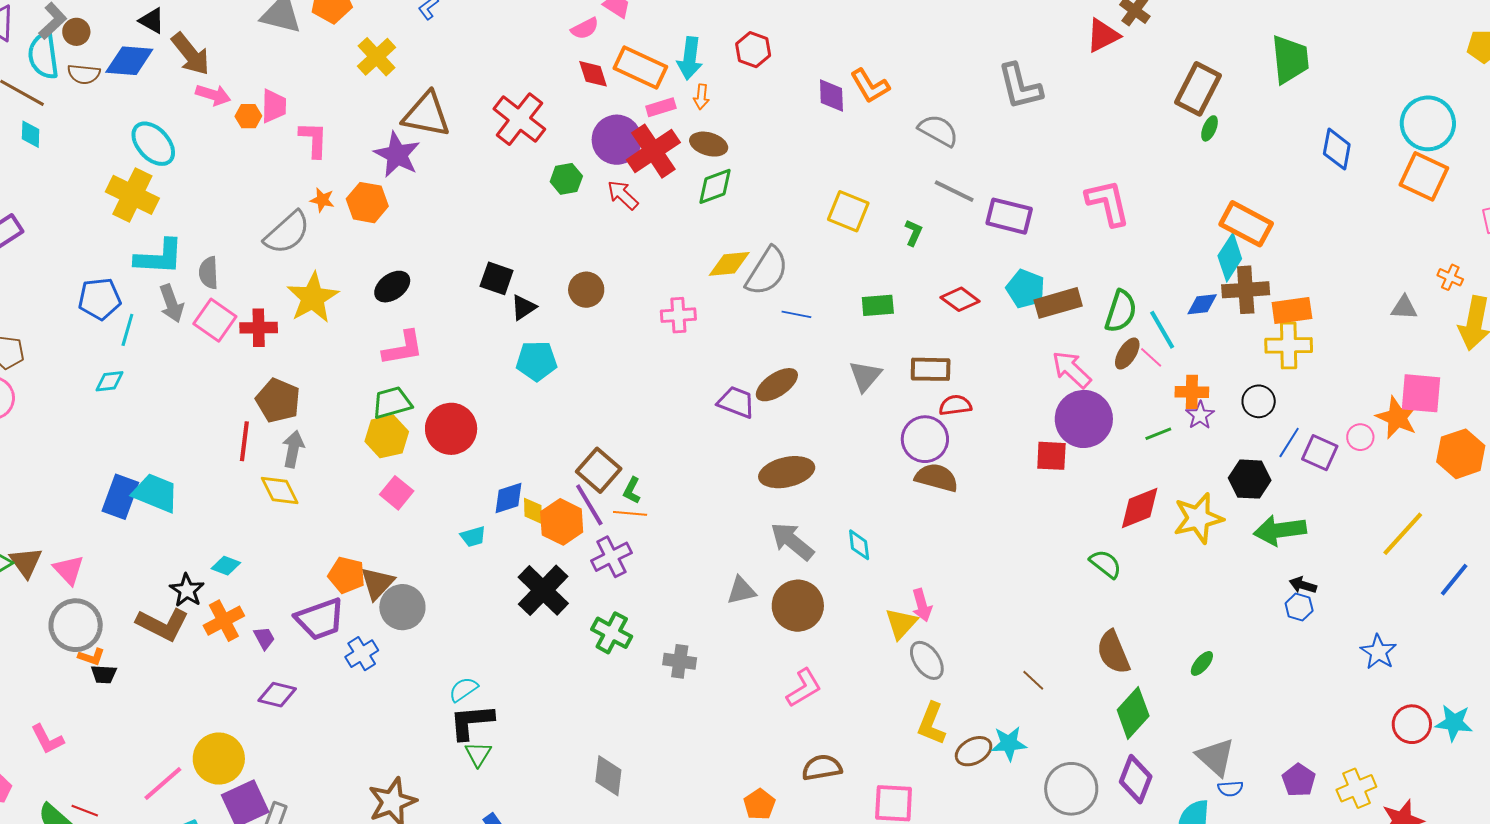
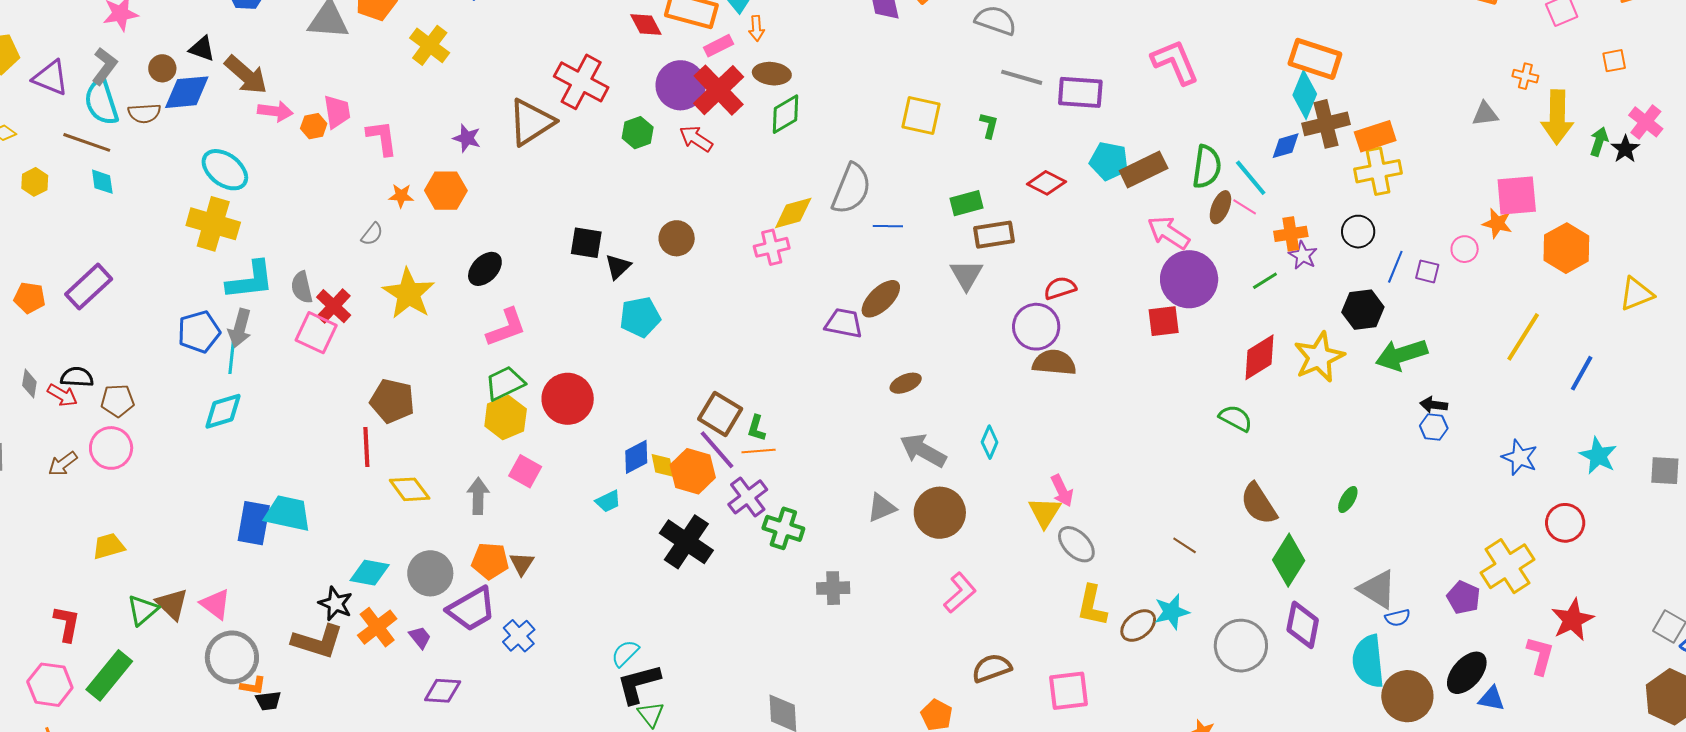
brown circle: (76, 32) -> (162, 68), moved
brown triangle: (427, 115) -> (531, 122), moved, turned -34
purple star: (397, 155) -> (467, 138), size x0.6
gray semicircle: (287, 233) -> (372, 234), size x0.5
yellow diamond: (729, 264) -> (793, 213), moved
gray arrow: (171, 303) -> (240, 328), moved, turned 45
red cross: (259, 328) -> (334, 306), moved, turned -36
brown rectangle: (931, 369) -> (994, 235), moved
cyan diamond: (110, 381) -> (223, 411), size x1.4
orange star: (1397, 417) -> (1497, 223), size x0.7
gray arrow: (293, 449) -> (478, 496), moved
purple square: (1320, 453) -> (1427, 271), size x0.7
brown ellipse: (787, 472) -> (906, 383), size x0.6
cyan diamond: (859, 545) -> (990, 442), turned 40
cyan diamond: (226, 566) -> (370, 573), size x1.4
brown triangle: (377, 583) -> (522, 564), size x0.7
gray circle: (402, 607) -> (430, 573), moved
green cross: (612, 633) -> (783, 528), moved
cyan star: (1454, 723) -> (1598, 456), moved, turned 30
yellow cross: (1356, 788) -> (1508, 566), moved, size x1.4

